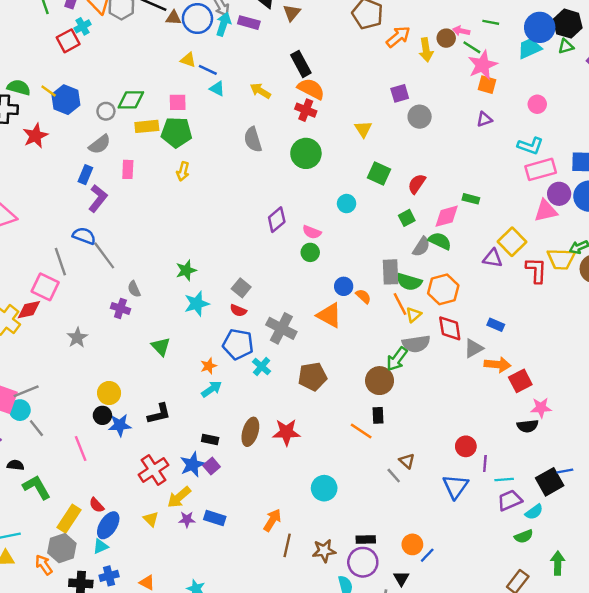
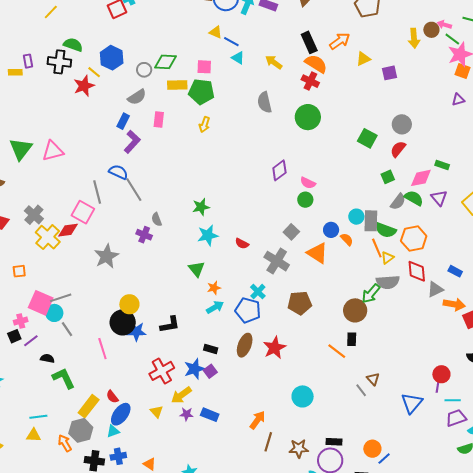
orange arrow: (398, 37) -> (340, 41), moved
yellow line: (49, 91) -> (94, 72), moved
gray circle: (420, 117) -> (402, 124), moved
yellow triangle: (363, 129) -> (363, 59), moved, turned 35
cyan circle: (347, 204) -> (356, 217), moved
purple triangle: (493, 258) -> (439, 198), moved, turned 36
gray square: (241, 288) -> (291, 232), moved
gray star: (77, 338) -> (106, 256), size x1.4
blue pentagon: (238, 344) -> (248, 310), moved
green triangle: (161, 347) -> (197, 269), moved
black circle: (102, 415) -> (123, 322), size x1.6
red star: (286, 432) -> (275, 348), turned -30
red circle: (466, 446) -> (441, 374), moved

